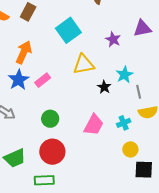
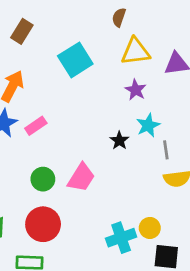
purple star: (113, 39) -> (136, 90), moved
yellow triangle: (84, 64) -> (135, 52), moved
cyan cross: (124, 123) -> (121, 238), moved, size x1.5
pink trapezoid: (94, 125) -> (81, 178), moved

